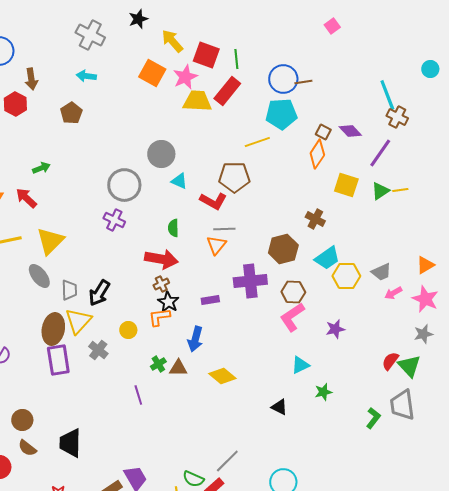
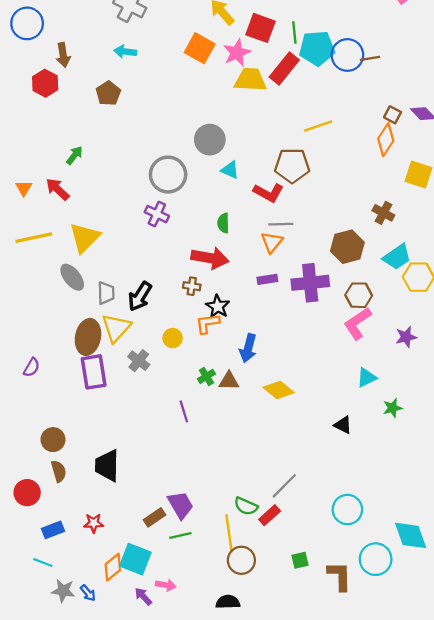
cyan pentagon: (281, 114) -> (317, 48), moved
green arrow: (41, 168) -> (74, 155), turned -30
brown cross: (161, 284) -> (192, 286), moved, turned 35
purple rectangle: (210, 300) -> (267, 279), moved
brown semicircle: (27, 448) -> (59, 471), turned -144

